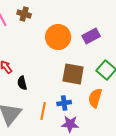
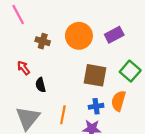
brown cross: (24, 14) -> (43, 41), moved
blue cross: (64, 103) -> (96, 106), moved

